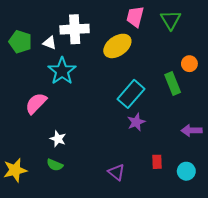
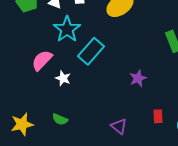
cyan rectangle: (131, 94) -> (91, 51), moved
white star: (58, 139) -> (63, 78), moved

